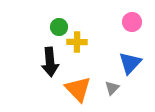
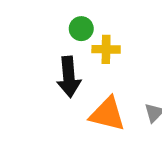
orange triangle: (78, 89) -> (107, 114), turned -32

